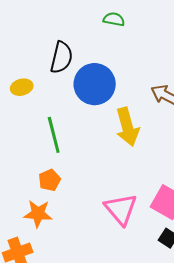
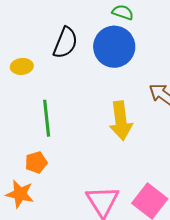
blue circle: (95, 84) -> (114, 47), moved

